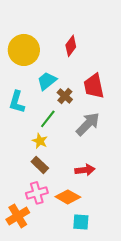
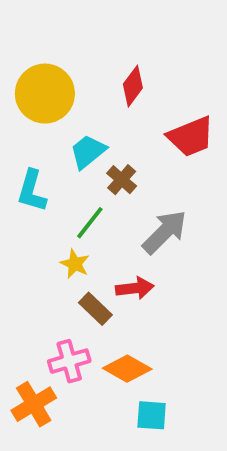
red trapezoid: (94, 86) -> (191, 137), moved, turned -100
brown rectangle: (40, 165) -> (95, 309), moved
red arrow: (85, 170) -> (135, 288), moved

